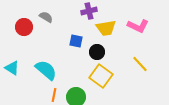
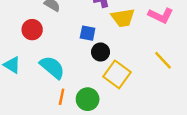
red circle: (24, 27) -> (32, 30), moved
black circle: (97, 52) -> (101, 52), moved

